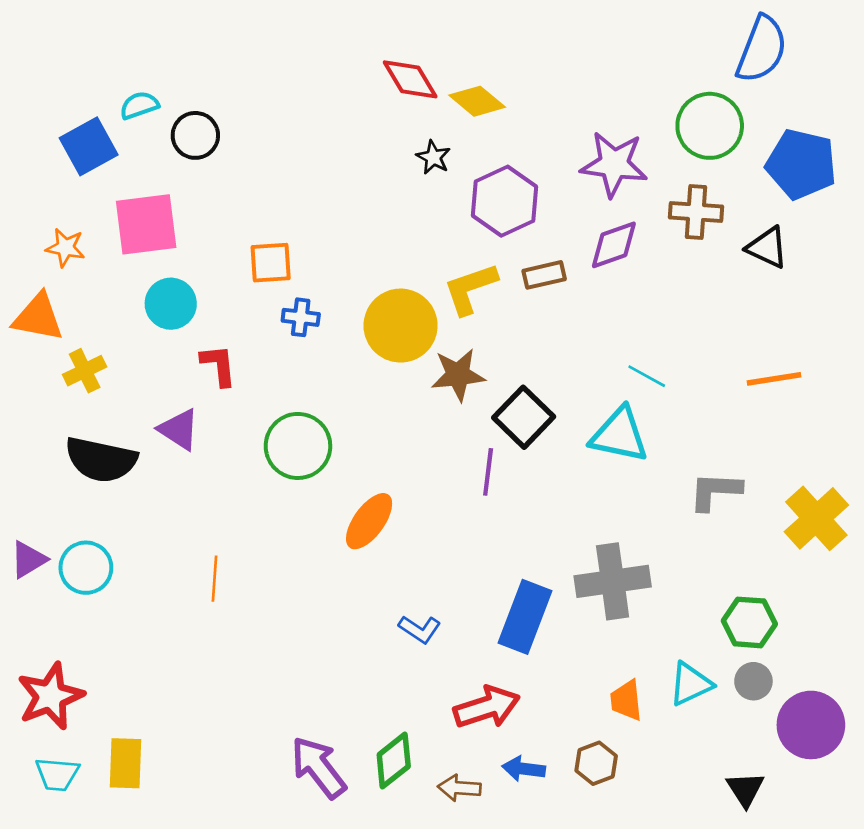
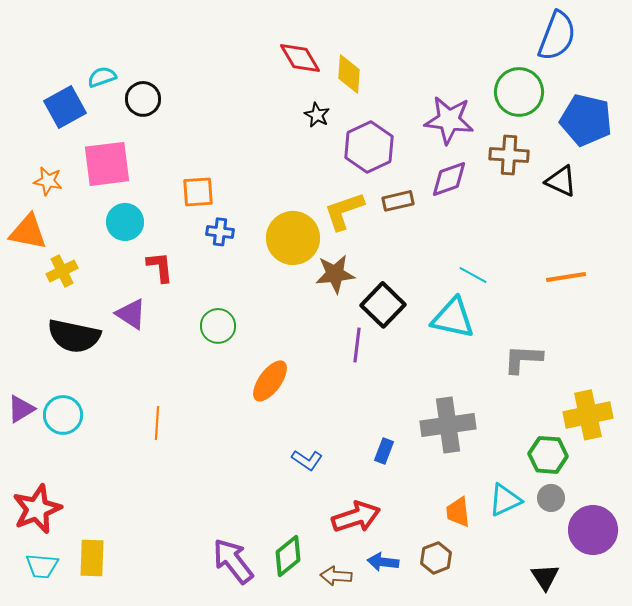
yellow diamond: (477, 101) -> (349, 74), turned 54
green circle: (298, 446) -> (218, 326), size x0.7
yellow cross: (816, 518) -> (588, 415), moved, turned 30
blue rectangle: (525, 617) -> (384, 451), size x0.5

